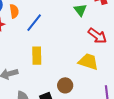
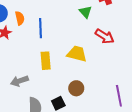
blue line: (34, 23) -> (41, 28), turned -36
yellow trapezoid: (88, 62) -> (77, 54), moved

